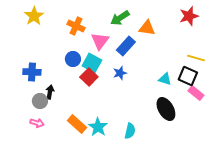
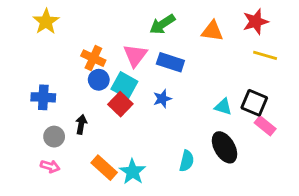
orange cross: (76, 26) -> (93, 58), moved
orange triangle: (147, 28) -> (212, 31), moved
blue rectangle: (126, 46) -> (170, 62), turned 66
yellow line: (196, 58) -> (265, 55), moved
black arrow: (50, 92) -> (81, 124), moved
cyan semicircle: (130, 131) -> (187, 161), moved

